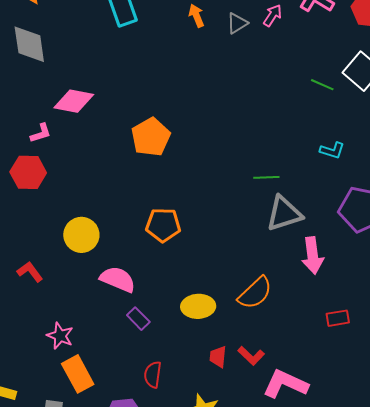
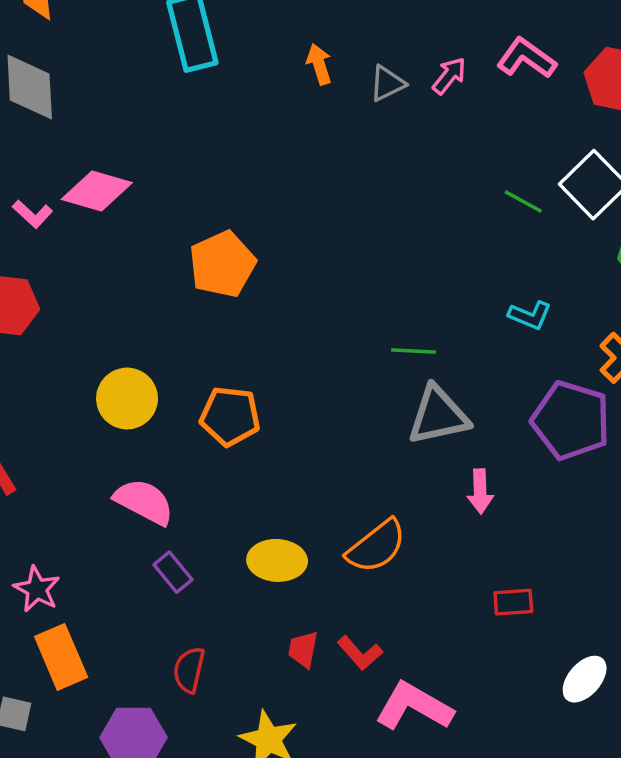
pink L-shape: (41, 133) -> (33, 214), moved, turned 55
yellow circle: (81, 235) -> (127, 399), moved
pink arrow: (313, 255) -> (480, 491), size x0.7

